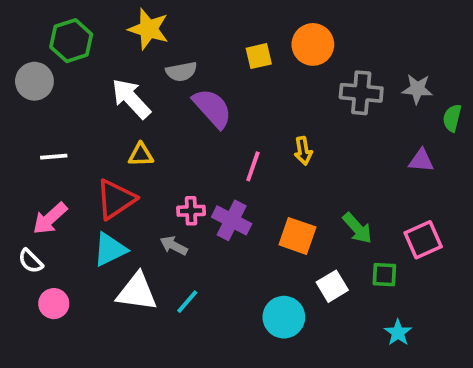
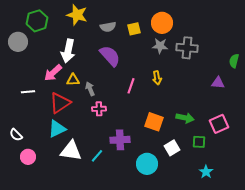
gray semicircle: (181, 72) -> (108, 27), moved
gray star: (417, 89) -> (160, 46), moved
white arrow: (131, 99) -> (68, 51), turned -125
white line: (54, 157) -> (28, 92), moved
pink arrow: (50, 218) -> (53, 73), moved
purple cross: (232, 220) -> (120, 140), moved, turned -30
green arrow: (357, 228) -> (185, 118), turned -36
gray arrow: (174, 246) -> (90, 89), moved, turned 40

